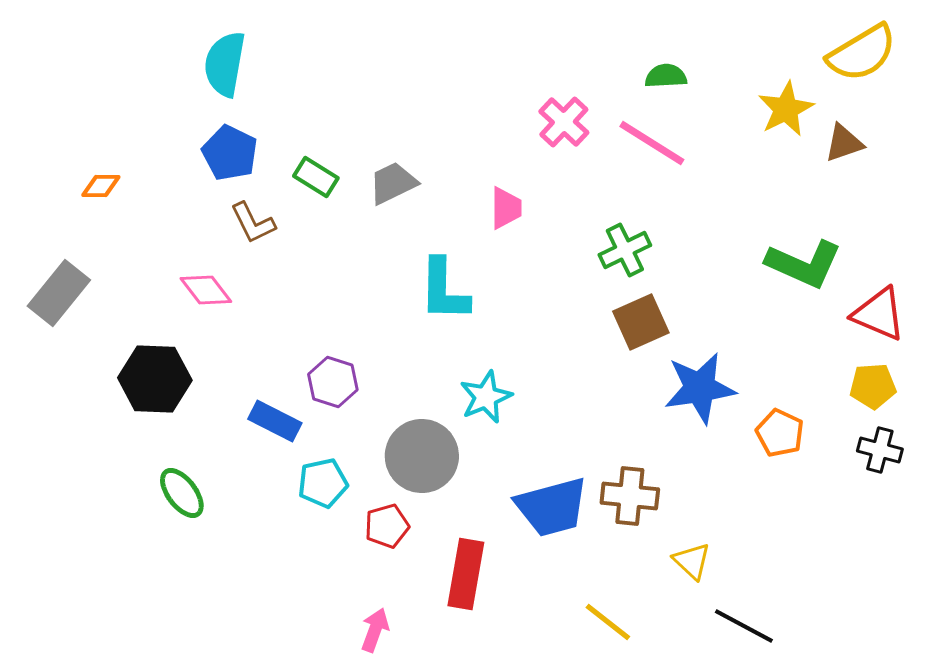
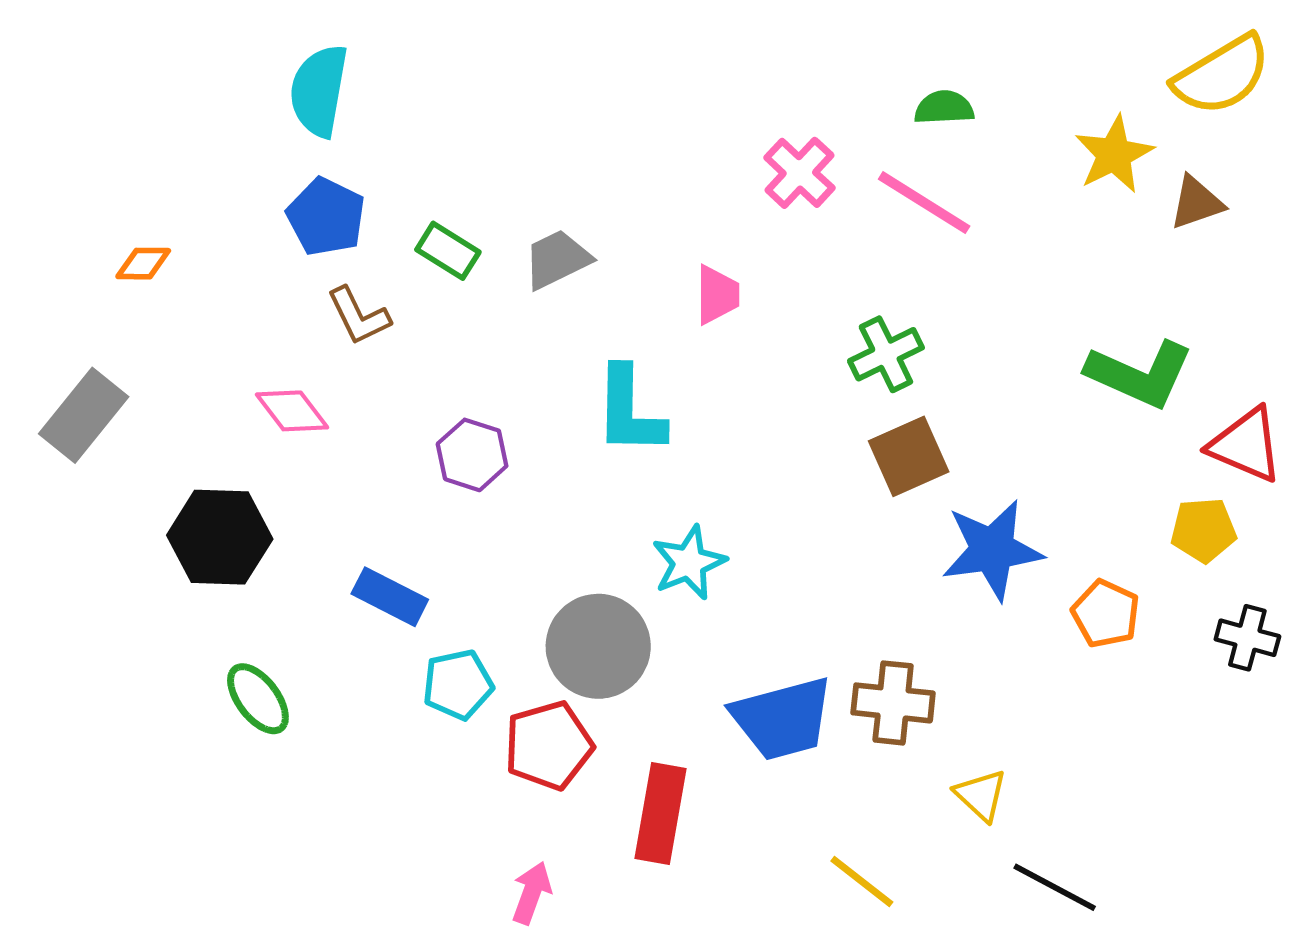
purple hexagon: (333, 382) -> (472, 455), moved
yellow pentagon: (873, 386) -> (1203, 530), moved
red pentagon: (387, 526) -> (549, 745), size x1.4

